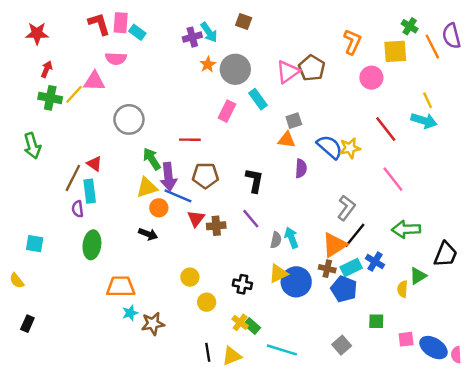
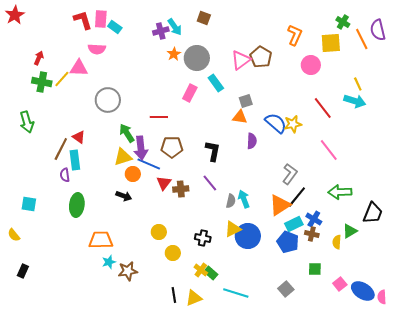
red star: (37, 33) -> (15, 15), moved, turned -30
brown cross: (327, 269) -> (312, 234), moved
pink square: (406, 339) -> (340, 284), turned -32

